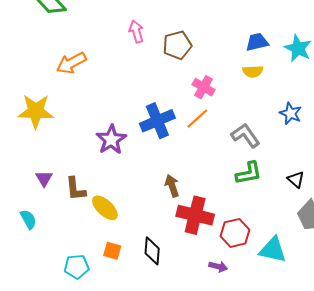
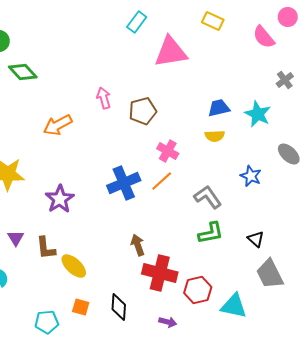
orange arrow: (71, 63) -> (58, 125), moved
purple star: (111, 140) -> (60, 199), moved
purple arrow: (218, 267) -> (168, 322), moved

